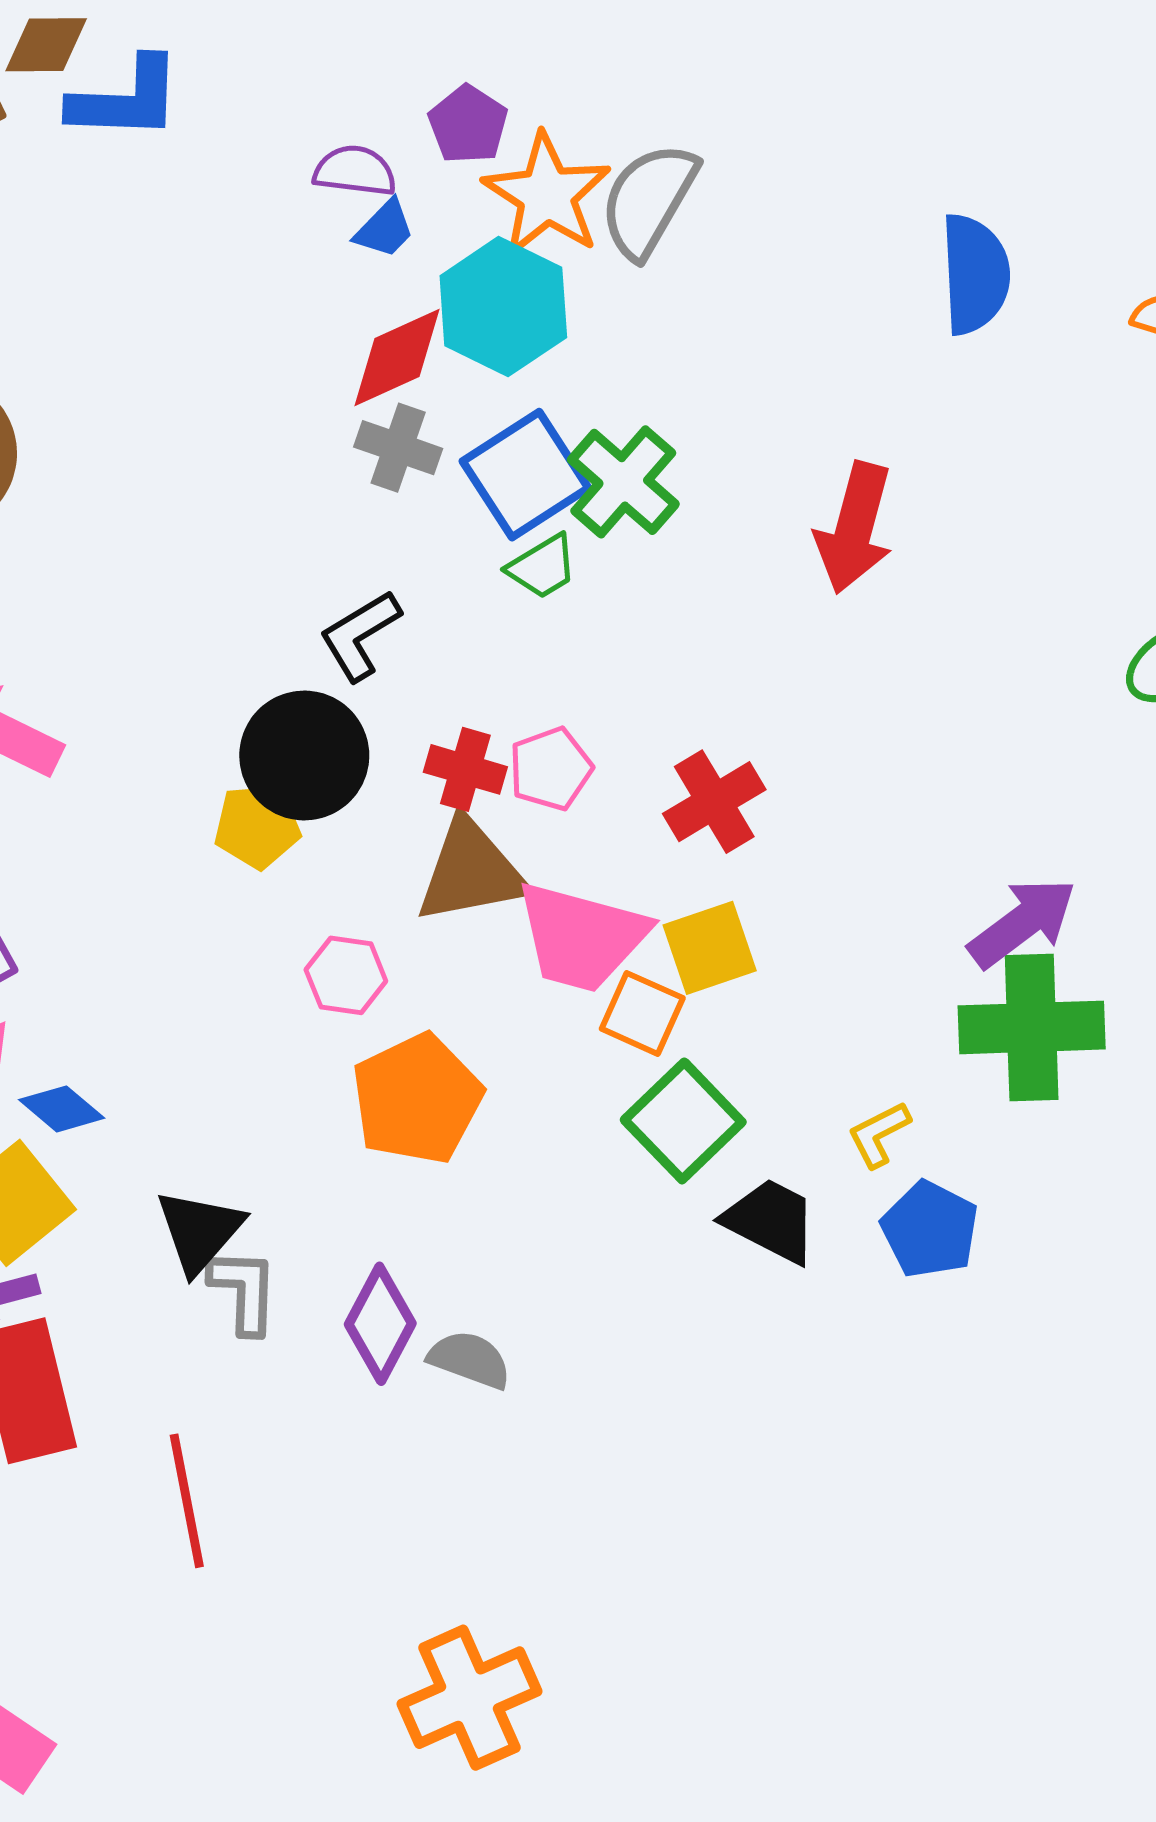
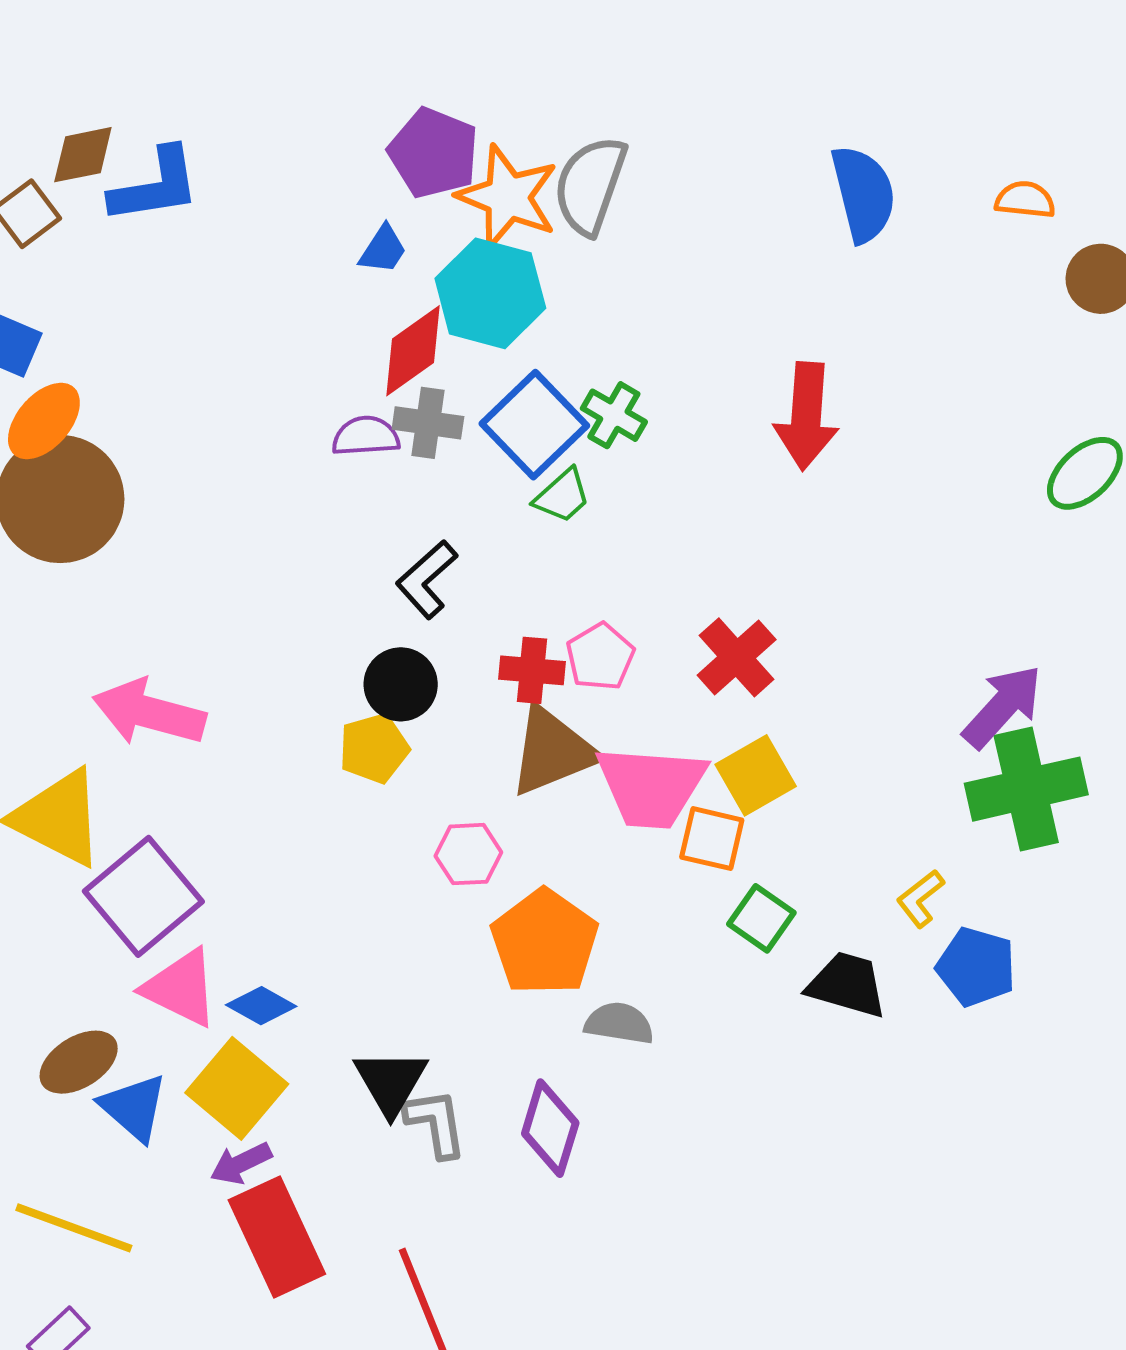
purple pentagon: (468, 125) -> (434, 153), size x1.4
purple semicircle: (355, 171) -> (366, 436), moved
green cross: (623, 482) -> (614, 415), size x0.7
black circle: (304, 756) -> (401, 684), size x0.7
green square: (683, 1121) -> (761, 918), size x0.7
gray semicircle: (470, 1360) -> (619, 1023), moved

